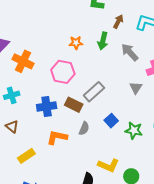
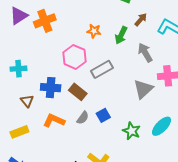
orange cross: (23, 61) -> (45, 21), moved, turned 30
gray triangle: (136, 88) -> (143, 89), size x1.5
gray rectangle: (94, 92) -> (102, 69), moved
blue square: (111, 121) -> (103, 115), moved
brown triangle: (12, 127) -> (27, 101), moved

